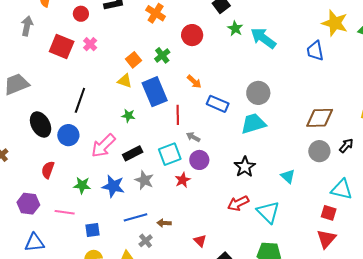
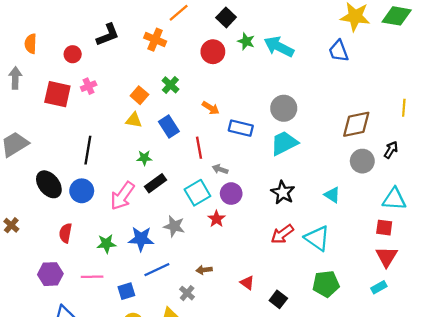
red circle: (192, 35) -> (213, 52), moved
pink cross: (90, 44) -> (89, 86), turned 32
blue rectangle: (155, 92) -> (169, 127), size x0.7
black rectangle: (133, 153) -> (156, 183), moved
blue line: (135, 217) -> (157, 270), moved

